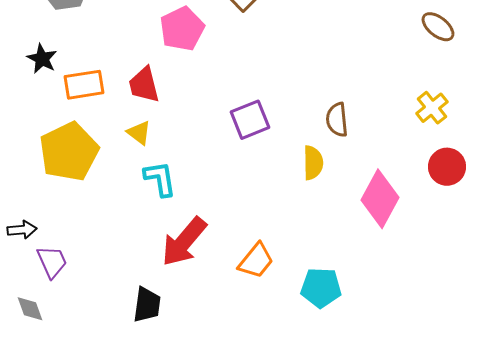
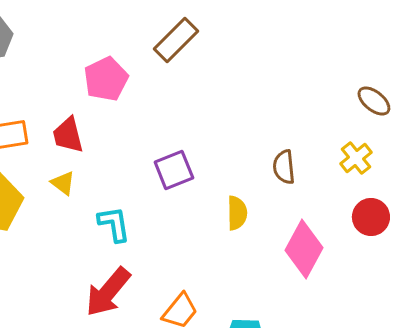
brown ellipse: (438, 27) -> (374, 101), moved
brown semicircle: (337, 120) -> (284, 167), moved
cyan L-shape: (160, 179) -> (114, 224), moved

